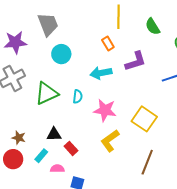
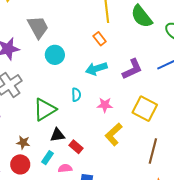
green semicircle: (153, 26) -> (142, 16), size x1.4
purple L-shape: (136, 61) -> (132, 69), moved
green triangle: (47, 93) -> (45, 109), moved
pink star: (105, 110) -> (105, 105), size x0.7

